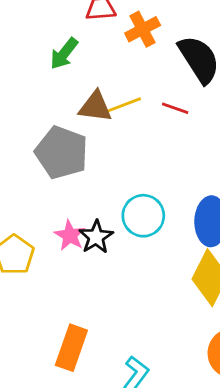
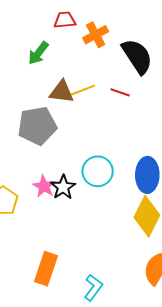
gray pentagon: (62, 153) -> (37, 126), turned -30

